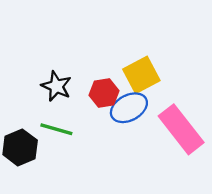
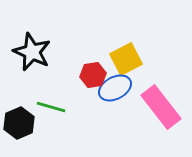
black star: (56, 86) -> (32, 52), moved, size x1.4

